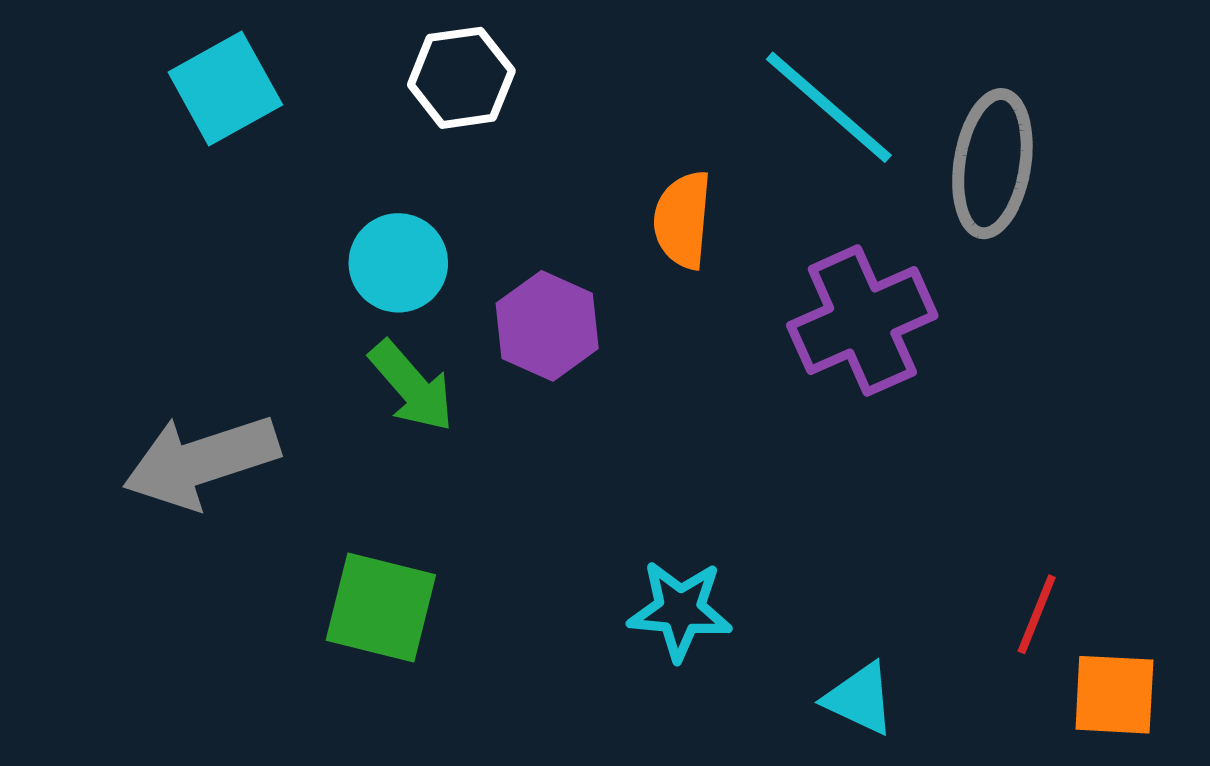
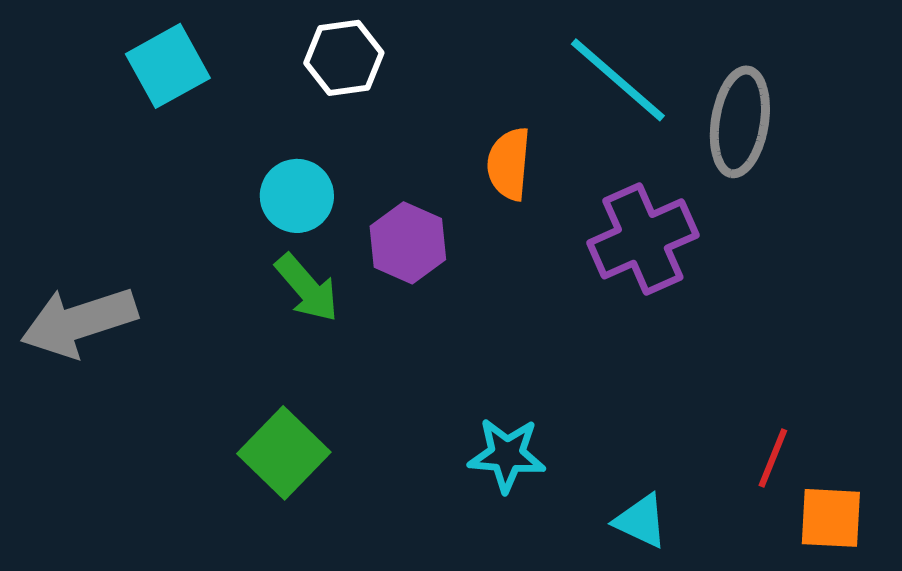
gray arrow: (201, 461) -> (79, 322), moved
green square: (381, 608) -> (284, 453), turned 30

